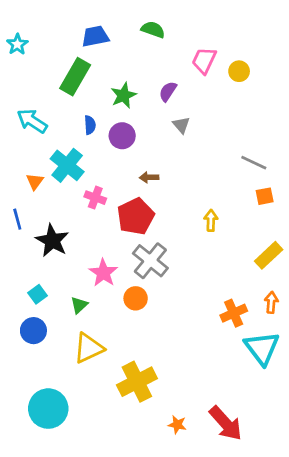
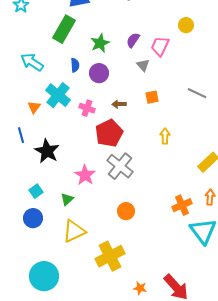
pink trapezoid: (204, 60) -> (160, 46), moved
orange square: (265, 196) -> (152, 97), moved
pink cross: (95, 198) -> (87, 108), moved
orange circle: (136, 298) -> (126, 211), moved

